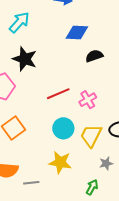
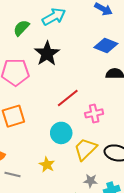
red line: (58, 94) -> (68, 98), turned -35
yellow star: (60, 162) -> (47, 165), size x0.7

